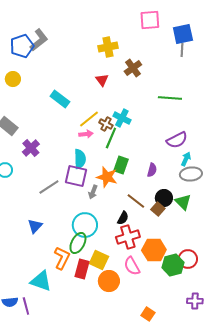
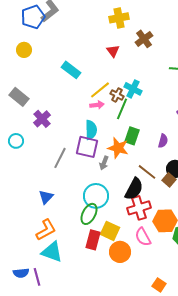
gray line: (49, 187) -> (60, 158), turned -30
black semicircle: (123, 218) -> (134, 189), size x1.6
orange L-shape: (62, 258) -> (46, 230), moved, turned 35

